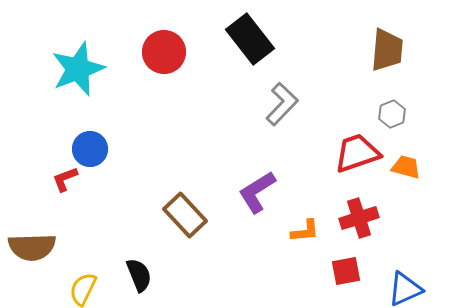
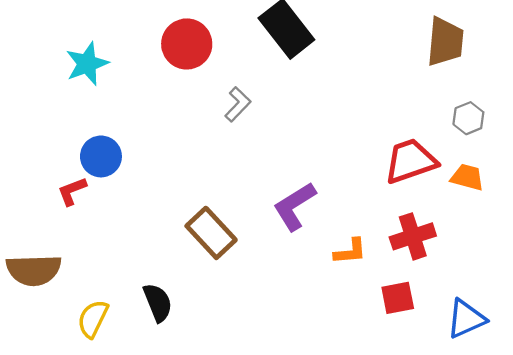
cyan star: (78, 69) -> (87, 64), size x0.7
gray L-shape: (282, 104) -> (238, 104), moved, size x0.7
gray hexagon: (392, 114) -> (468, 118), moved

